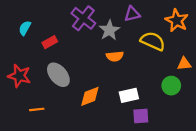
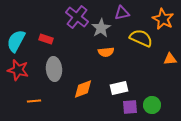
cyan semicircle: (25, 28) -> (16, 41), moved, size x1.6
red rectangle: (50, 42) -> (46, 39), turned 48
gray ellipse: (58, 75) -> (54, 69), turned 35
green circle: (171, 86) -> (152, 105), moved

